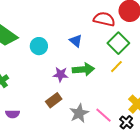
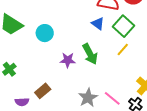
blue triangle: (76, 41) -> (98, 24), moved
green arrow: (83, 69) -> (90, 54), turned 70
brown rectangle: (54, 100) -> (43, 91), moved

